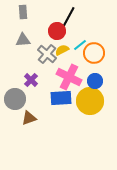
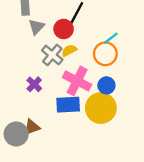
gray triangle: (23, 40) -> (36, 27), moved, turned -42
cyan line: (80, 45) -> (111, 38), moved
gray circle: (15, 99) -> (16, 134), moved

